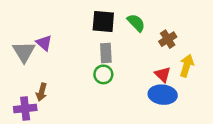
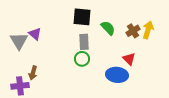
green semicircle: (136, 23) -> (108, 28), moved
yellow arrow: (187, 66) -> (148, 30), moved
blue ellipse: (163, 95) -> (117, 75), moved

